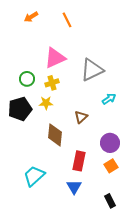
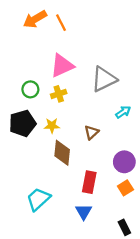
orange arrow: (31, 17) -> (35, 19), size x1.5
orange line: (67, 20) -> (61, 23), moved
yellow star: (46, 103) -> (52, 126), moved

